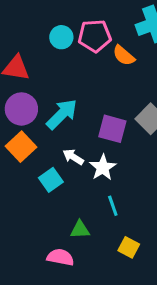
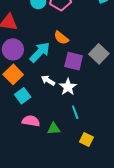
orange semicircle: (124, 56) -> (61, 38), moved
cyan square: (51, 180) -> (23, 96), moved
pink semicircle: (60, 257) -> (31, 121), moved

